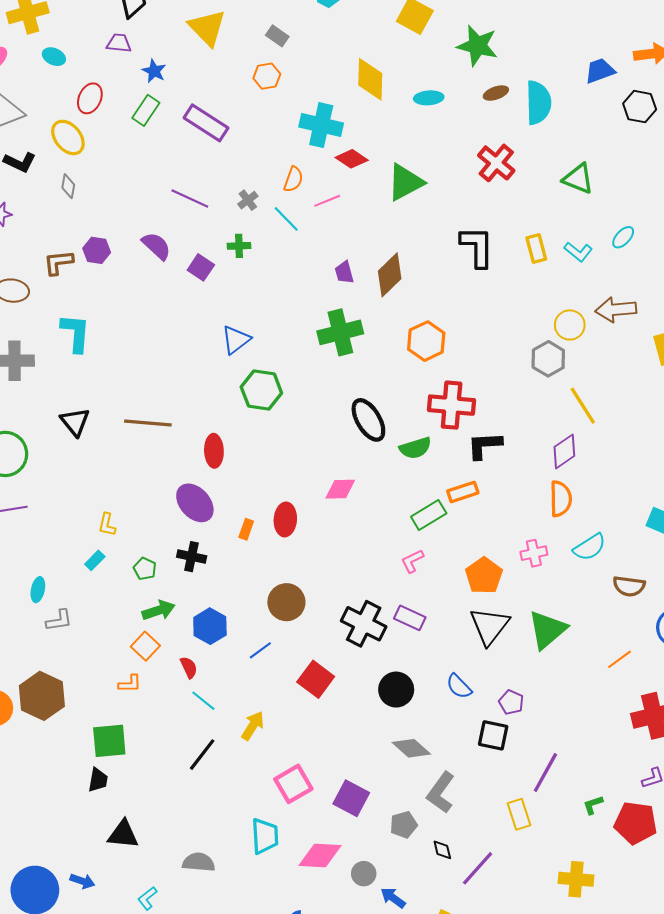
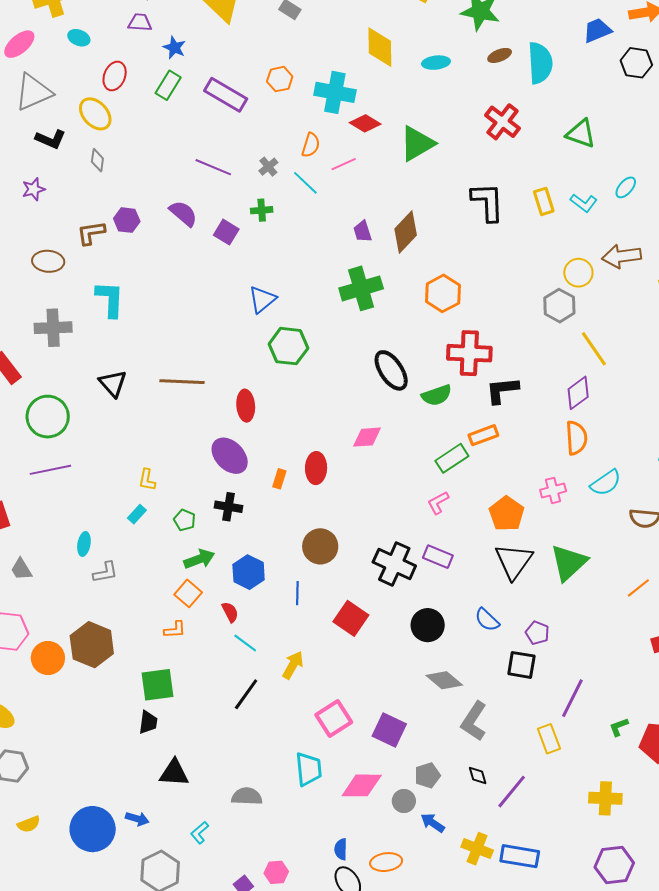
orange hexagon: (267, 76) -> (280, 79), moved
blue line: (260, 650) -> (297, 593), turned -50
gray pentagon: (404, 825) -> (427, 775), moved

